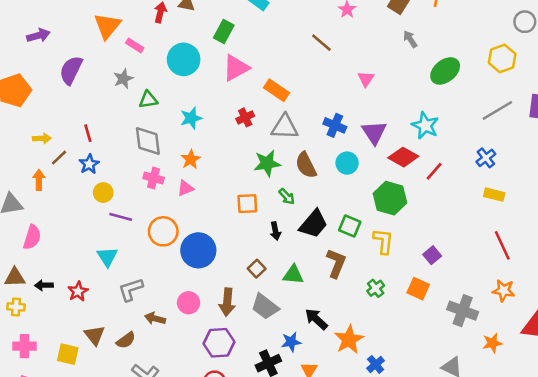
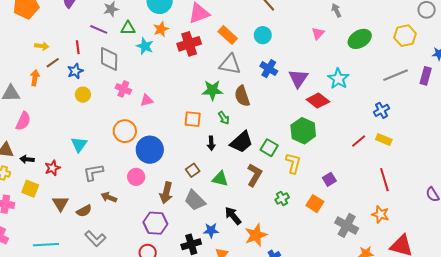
pink triangle: (366, 79) -> (318, 33), moved
red cross: (245, 117) -> (189, 44), moved, size x1.6
cyan star: (191, 118) -> (145, 46), moved, turned 30
gray diamond: (148, 141) -> (109, 59), moved
orange star: (191, 159) -> (161, 29), moved
cyan circle: (347, 163) -> (263, 35), moved
red line: (434, 171) -> (359, 141), moved
purple line: (121, 217) -> (99, 29), moved
pink circle: (189, 303) -> (136, 177), moved
yellow square: (68, 354) -> (30, 189), moved

